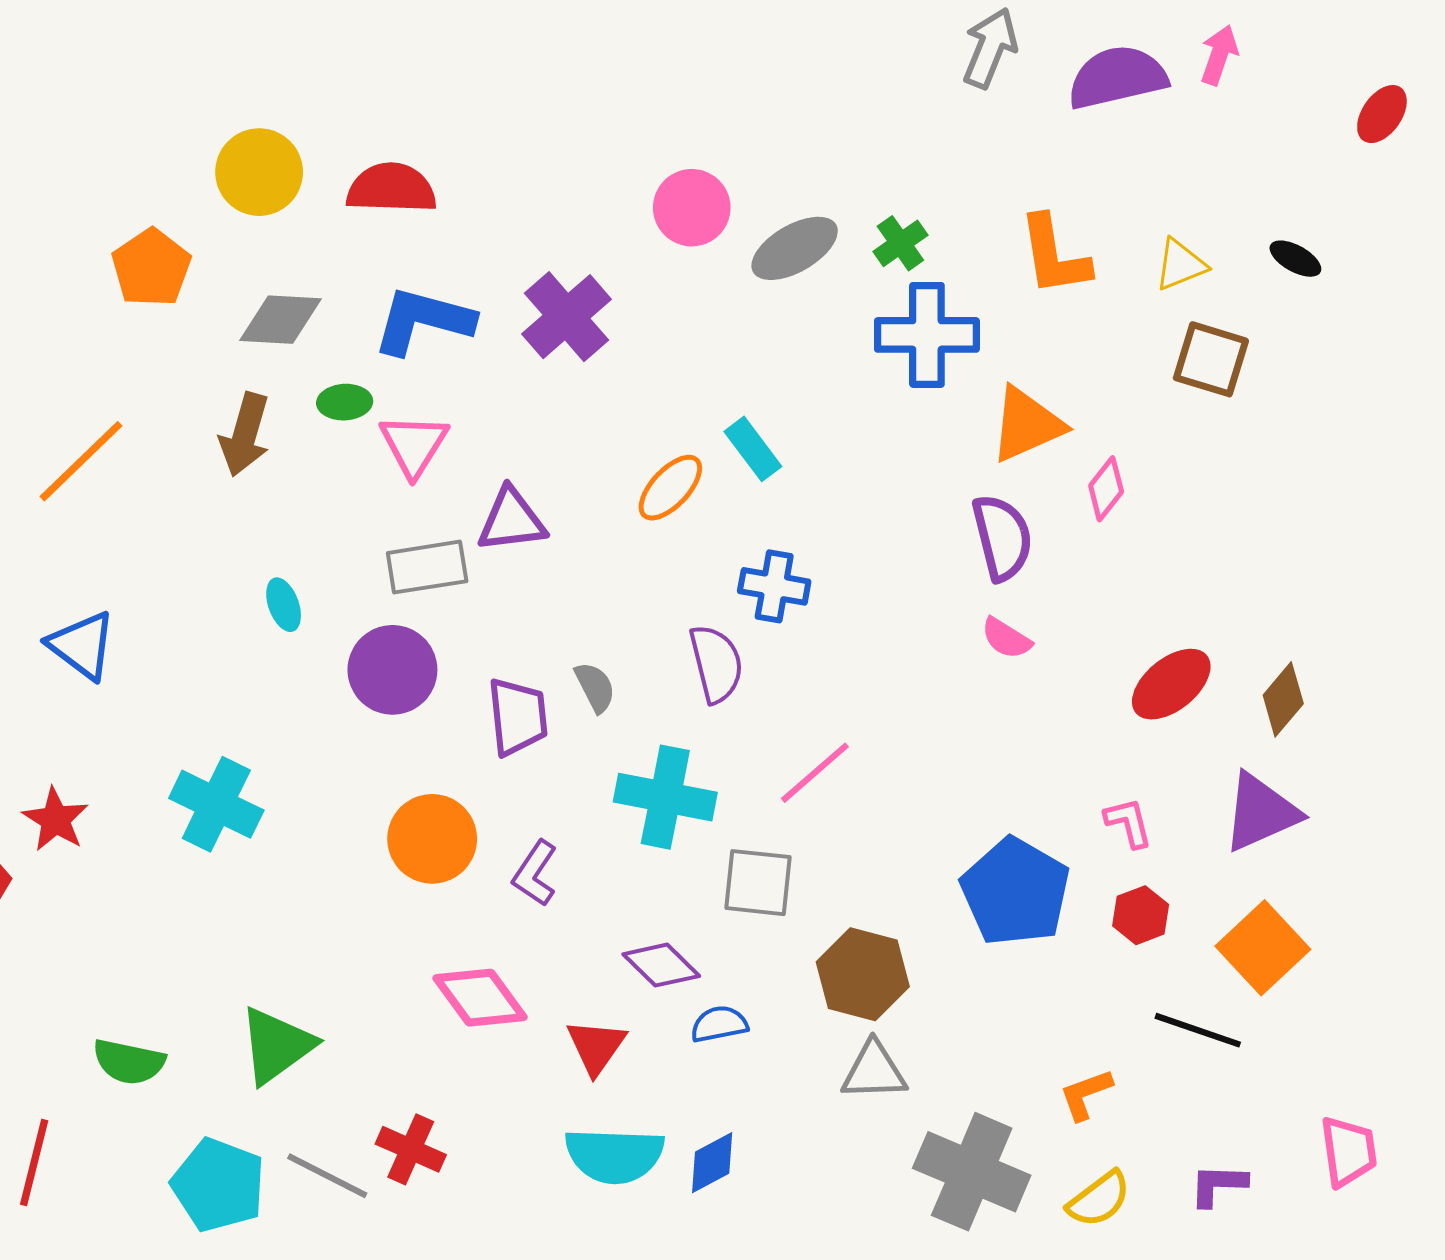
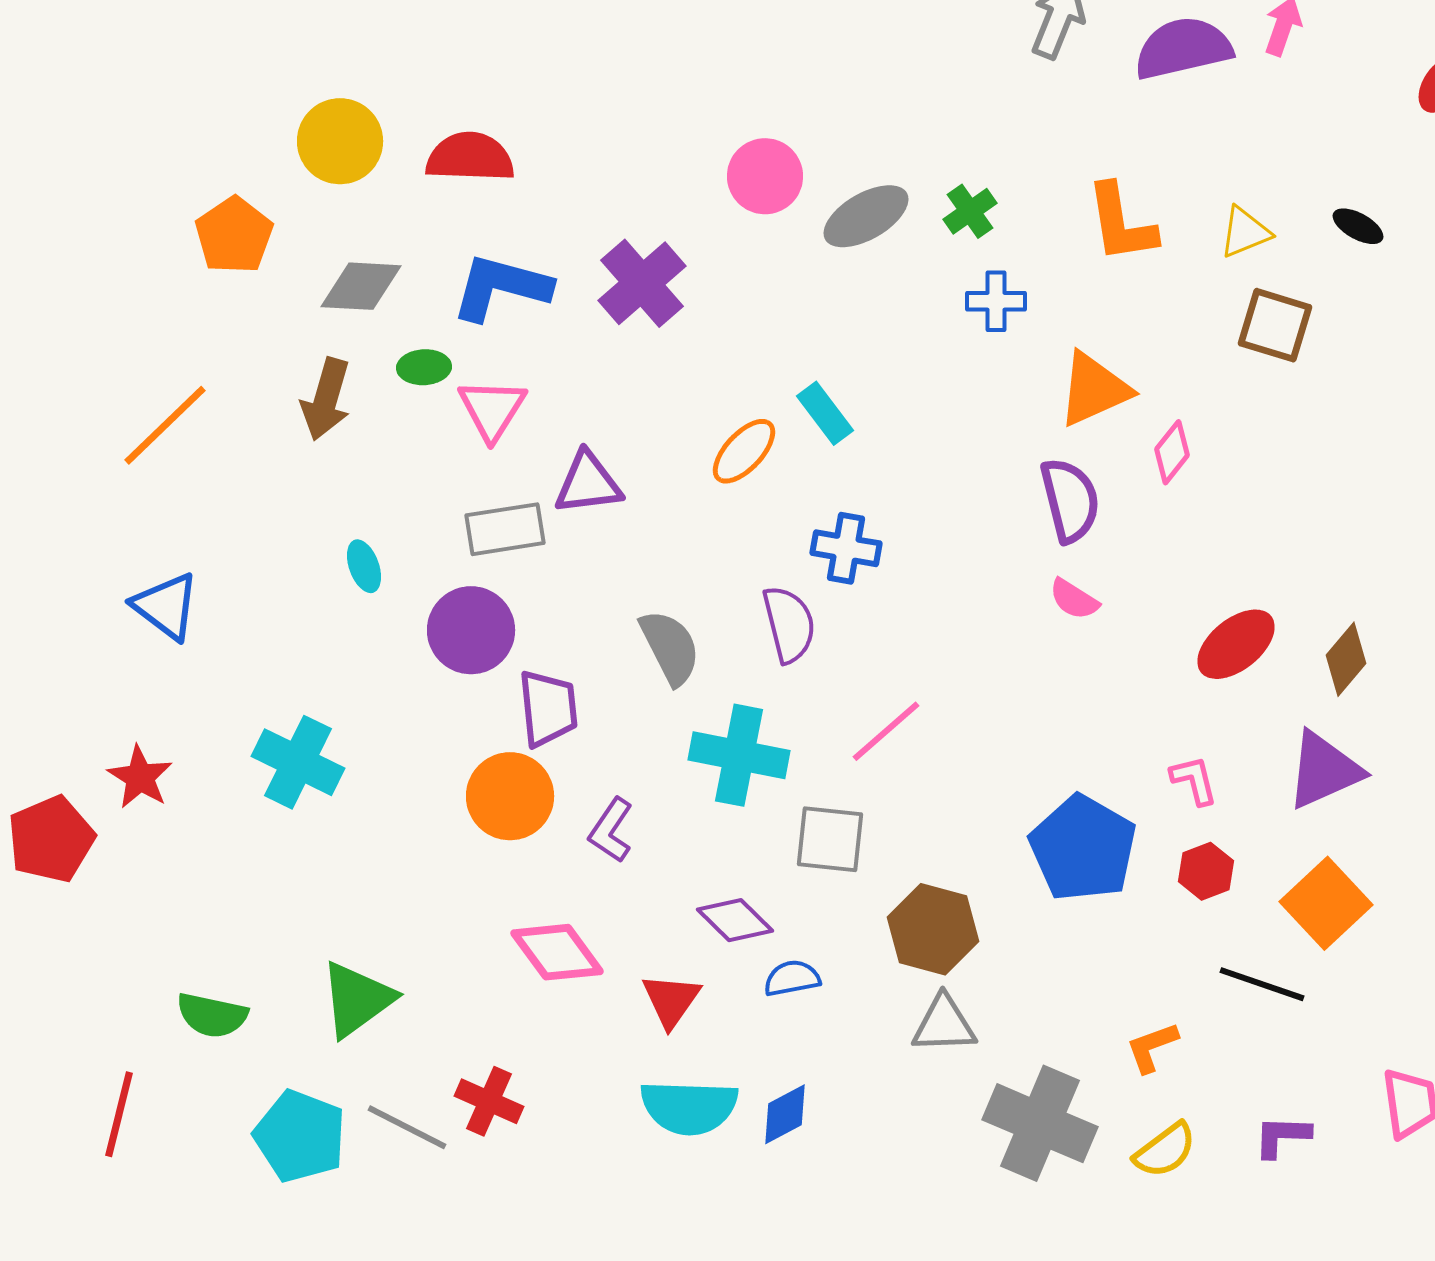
blue cross: (927, 335) -> (996, 301), size x0.6
gray semicircle: (595, 687) -> (670, 647), size x1.5
purple trapezoid: (518, 717) -> (548, 708), moved

